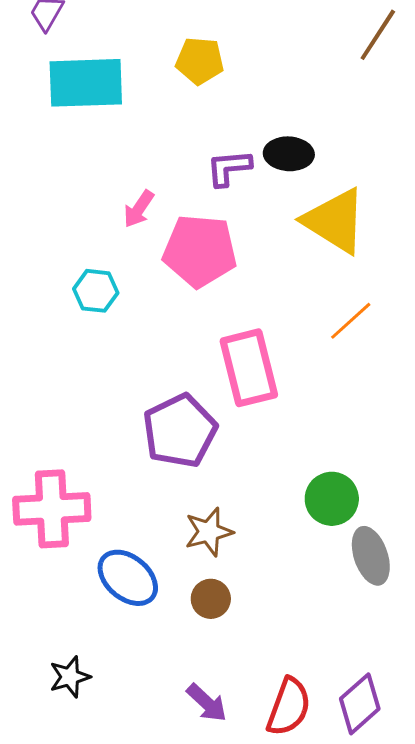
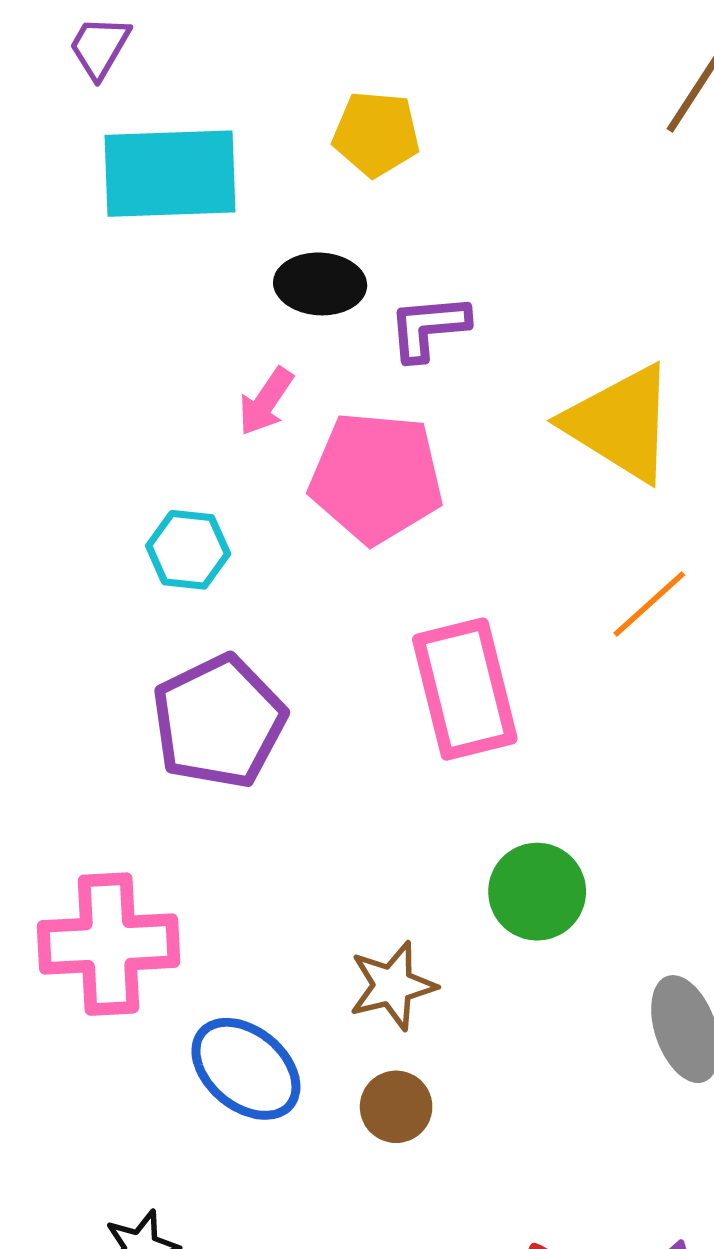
black ellipse: (289, 154) -> (320, 284), moved
purple pentagon: (180, 431) -> (219, 722), moved
green circle: (332, 499) -> (537, 892), moved

